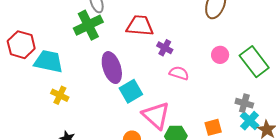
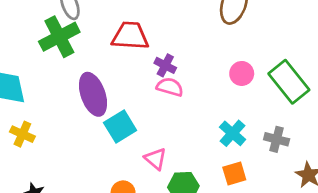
pink semicircle: (179, 73) -> (170, 87), moved
pink triangle: (156, 115) -> (156, 159), size x0.6
cyan cross: (250, 121) -> (233, 133), moved

